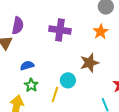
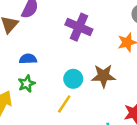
cyan circle: (68, 80) -> (73, 79), moved
yellow line: (55, 95) -> (64, 104), moved

